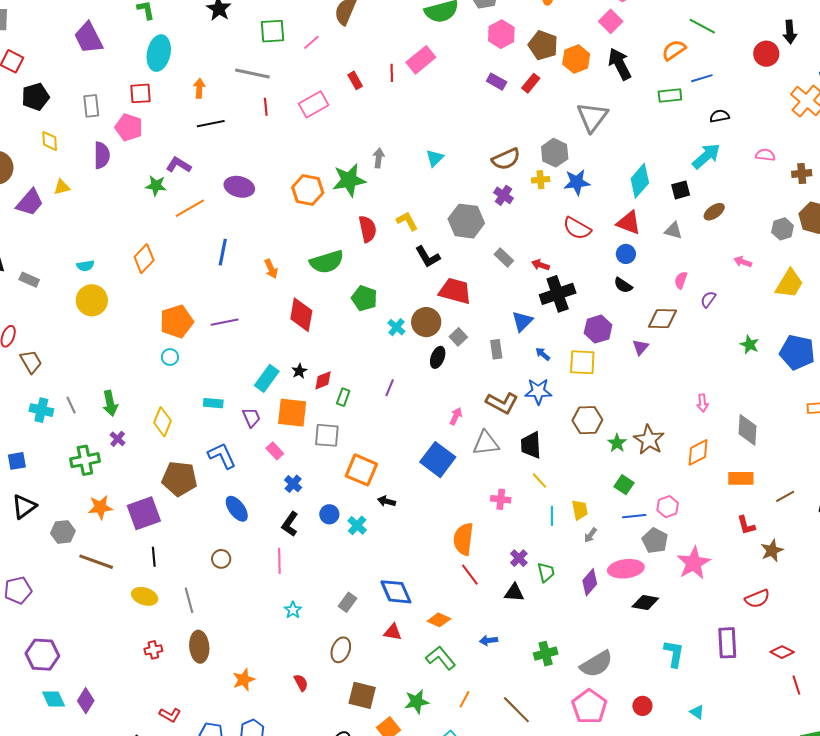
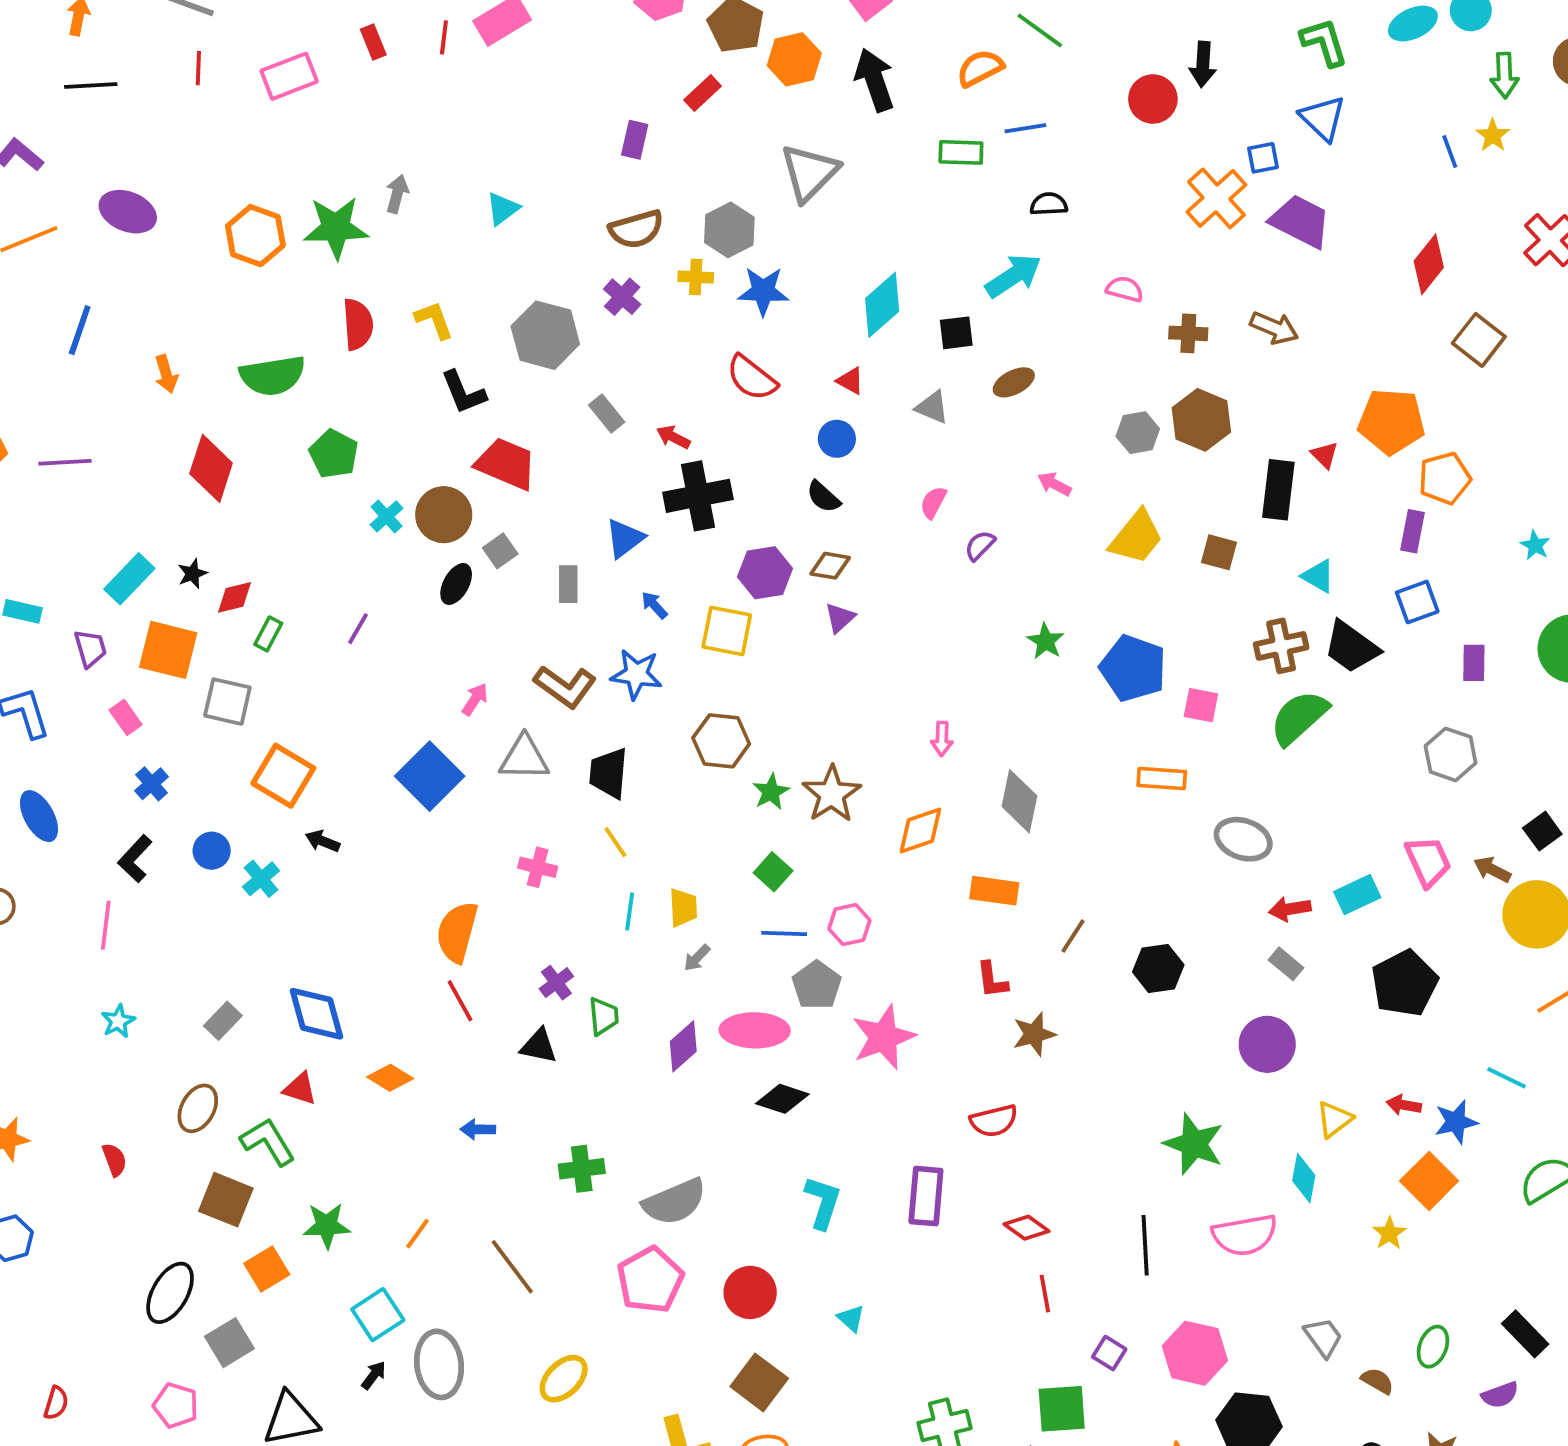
purple rectangle: (497, 82) -> (635, 140), moved, turned 66
red triangle: (629, 223) -> (850, 381), size x0.6
brown diamond: (662, 319) -> (830, 566), moved, size x0.7
brown line: (785, 496) -> (1073, 936), turned -36
green L-shape: (441, 658) -> (268, 1142), moved
red circle: (642, 706) -> (750, 1292), size x1.4

